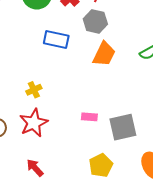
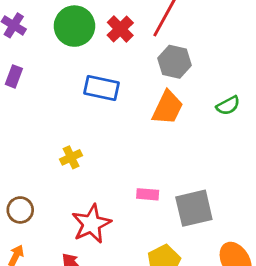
gray hexagon: (95, 21) -> (175, 62), moved
red star: (34, 123) -> (91, 224), moved

